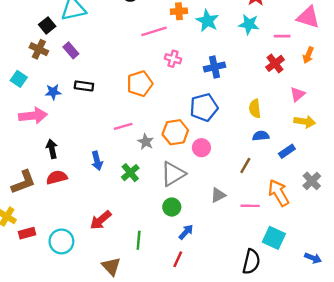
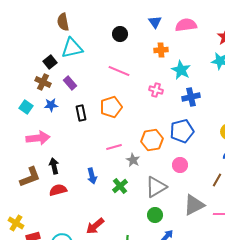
cyan star: (207, 21) -> (181, 70), moved
pink line: (154, 31) -> (119, 71), moved, turned 40
orange pentagon: (140, 84) -> (111, 107), moved
black rectangle: (84, 86) -> (81, 113), turned 70
blue star: (53, 92) -> (51, 105), moved
orange hexagon: (175, 132) -> (152, 140), moved
brown L-shape: (23, 182) -> (30, 177), moved
gray triangle: (218, 195) -> (194, 205), size x1.6

